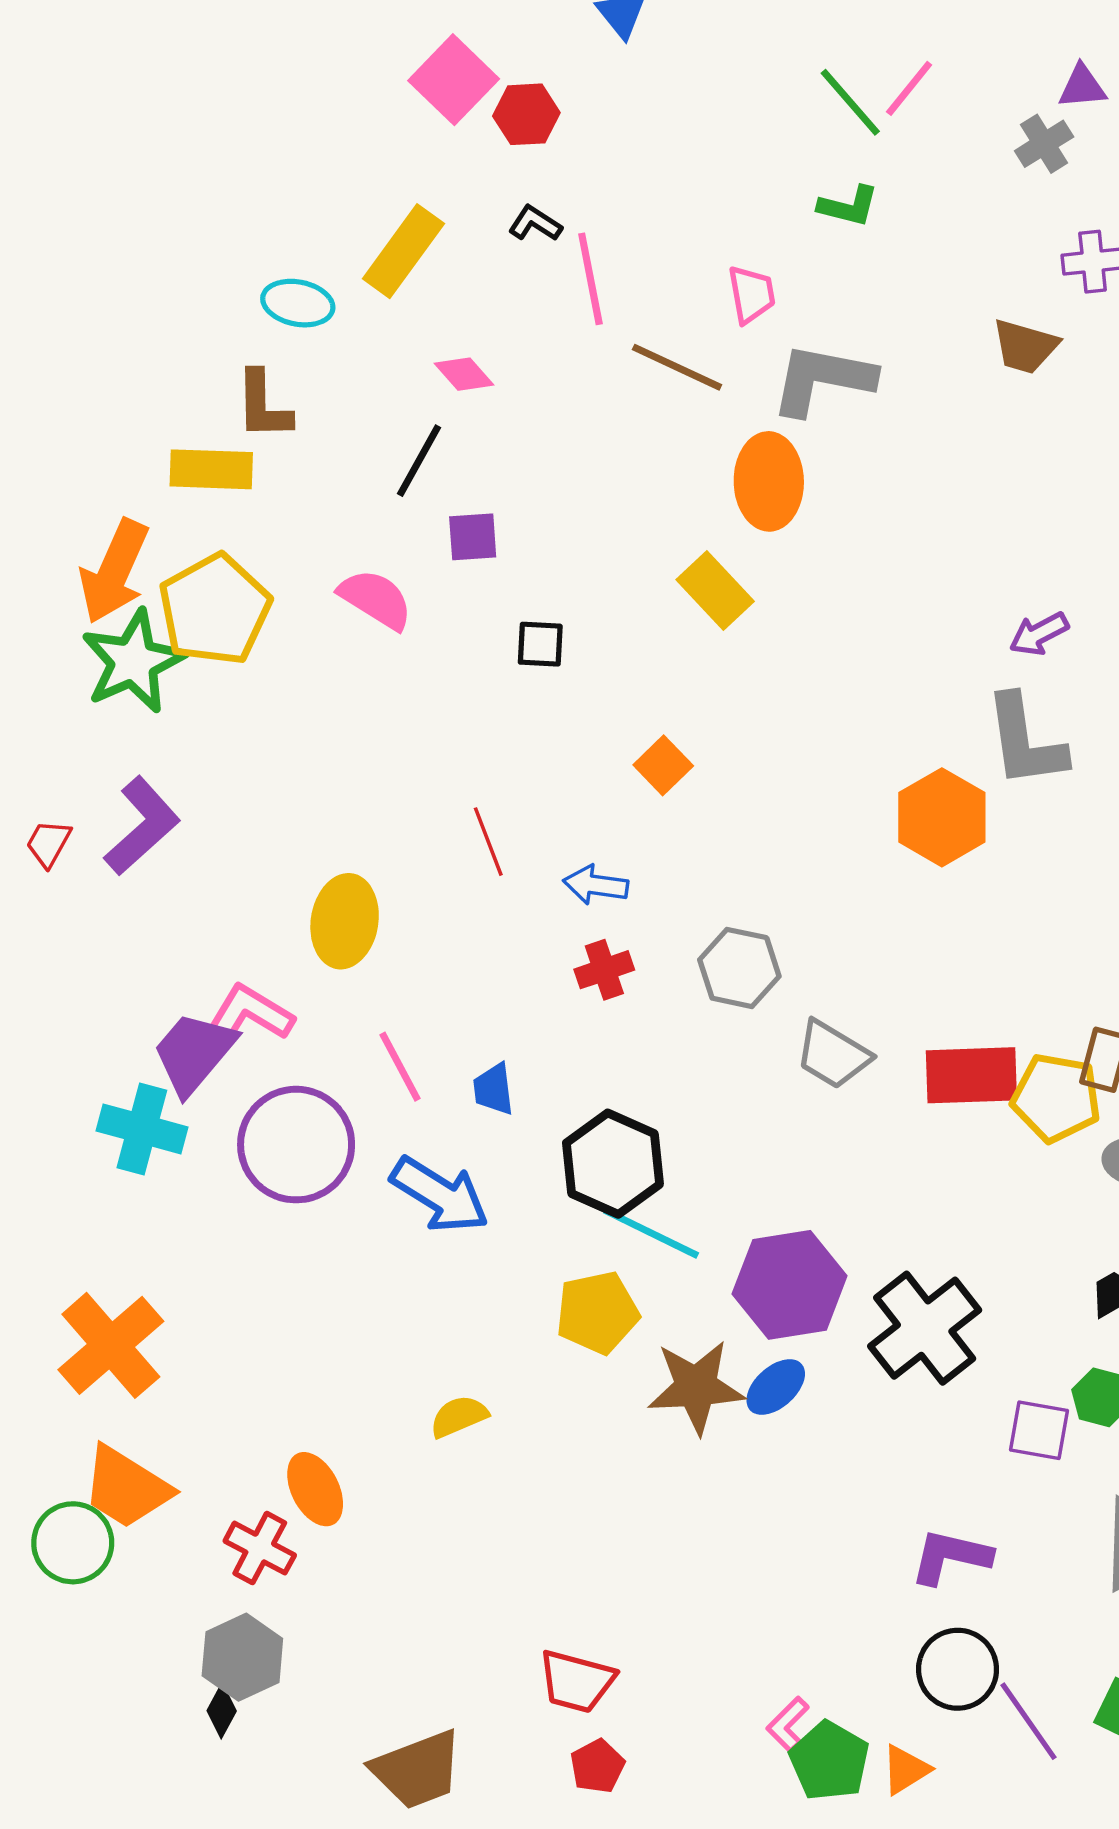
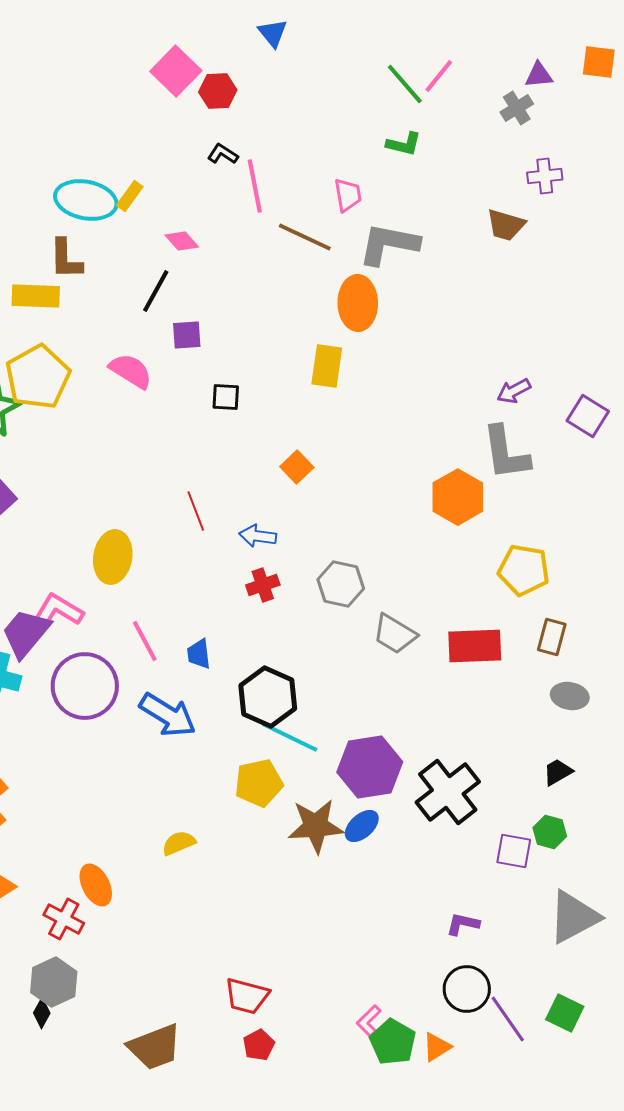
yellow rectangle: (403, 251) -> (130, 196), moved, size x0.6
cyan ellipse: (298, 303) -> (86, 200), size x1.5
yellow rectangle: (715, 591) -> (327, 366), turned 51
yellow pentagon: (1056, 1098) -> (524, 570), moved
purple L-shape: (951, 1557) -> (463, 924), size x0.7

